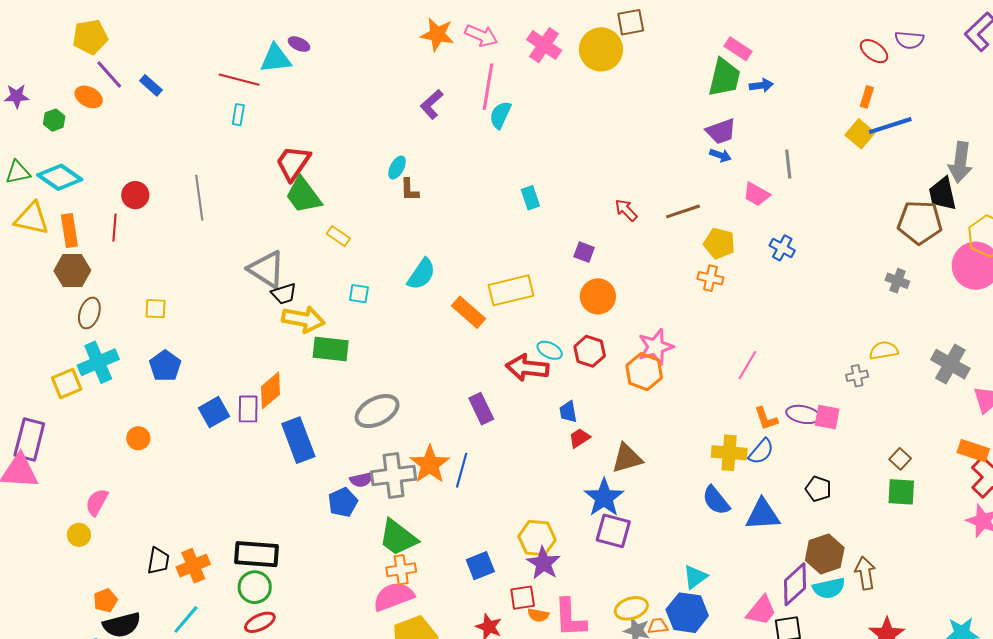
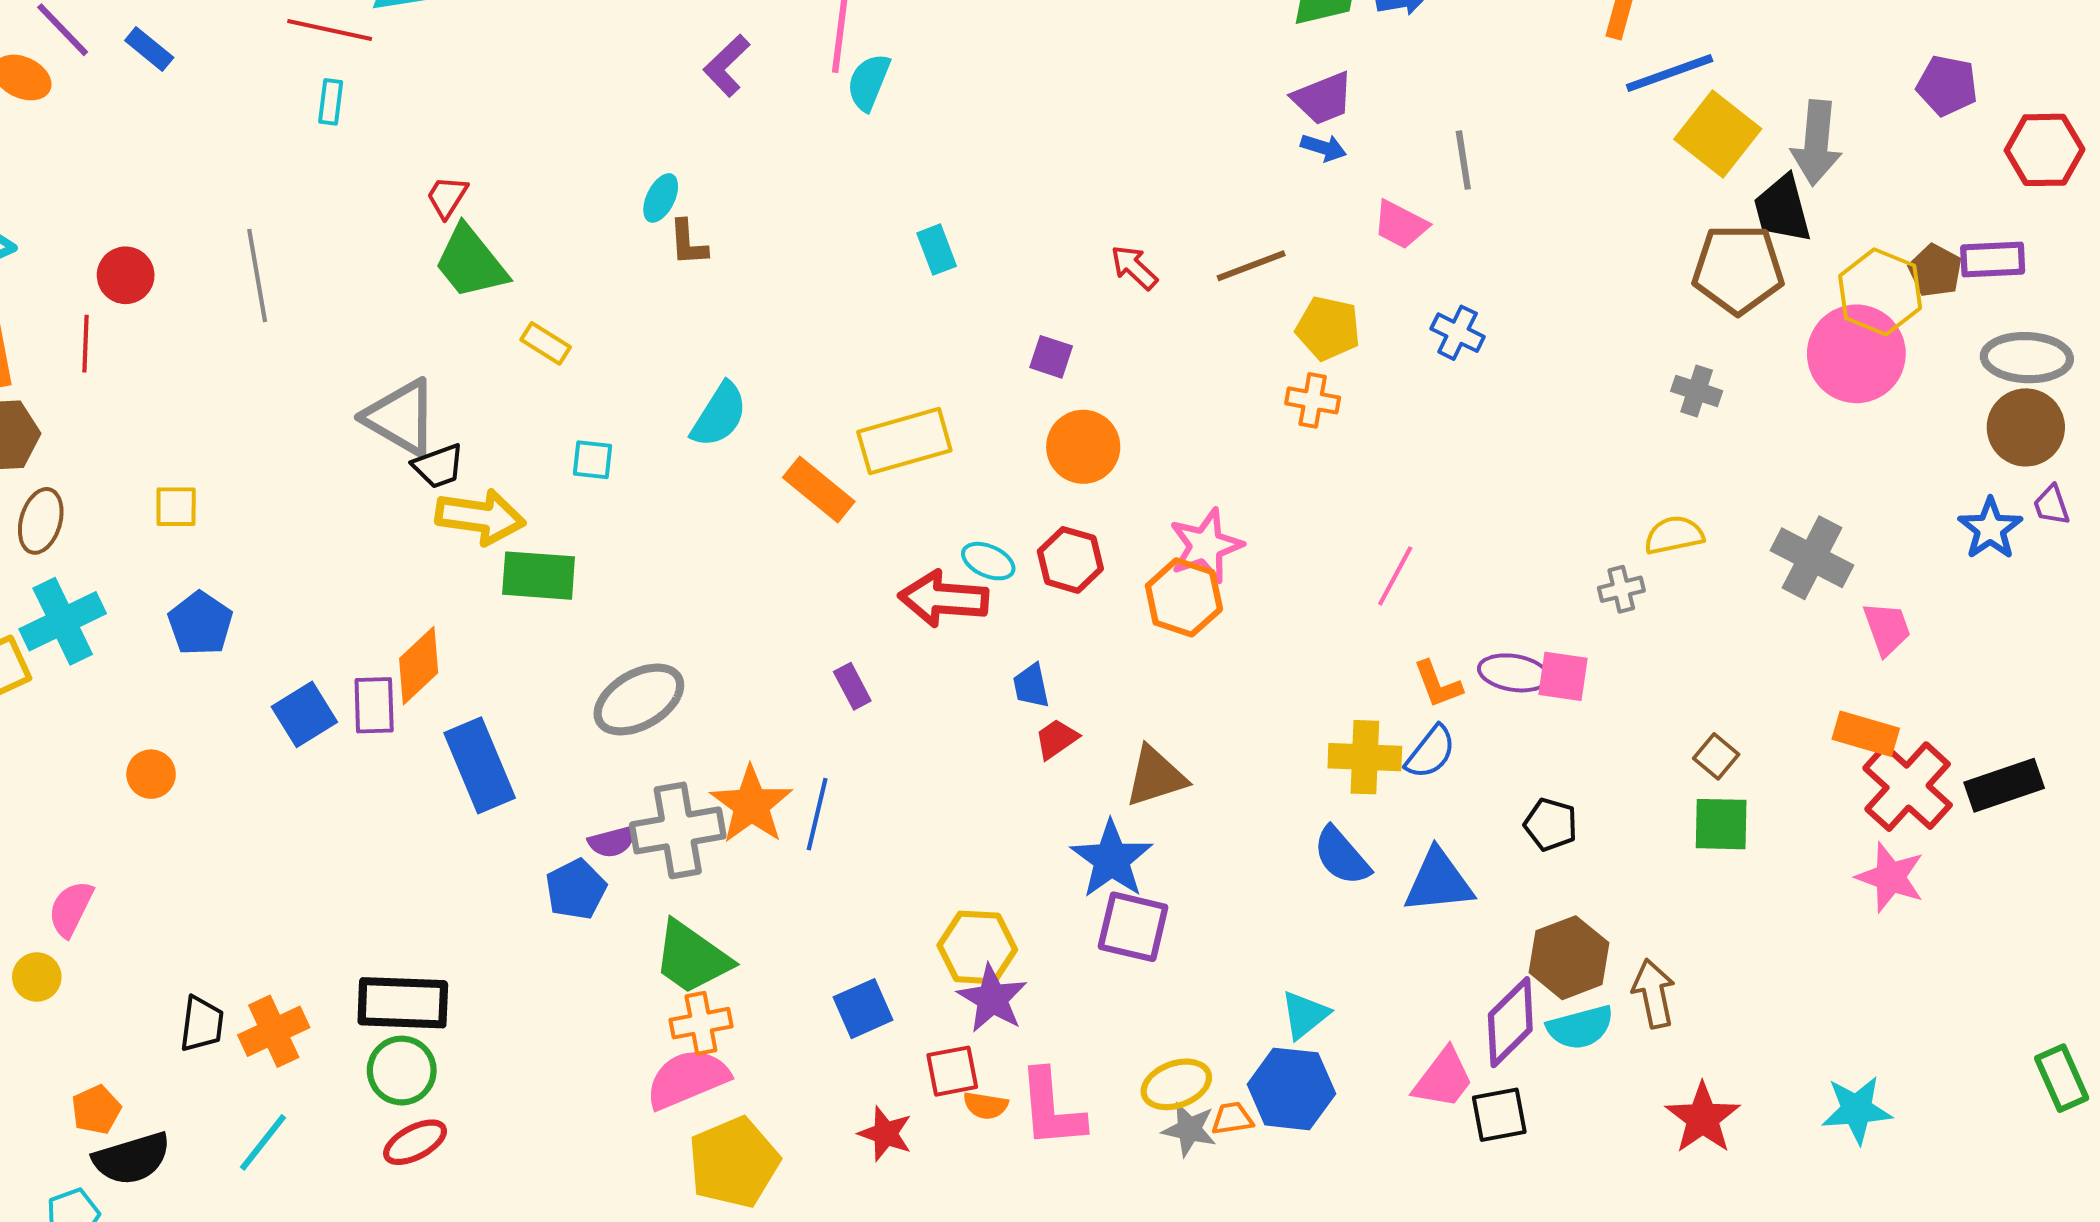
yellow square: (860, 134) -> (1718, 134), moved, size x1.4
red trapezoid: (293, 163) -> (447, 197), size x0.6
purple rectangle: (481, 409) -> (852, 686), size x0.7

